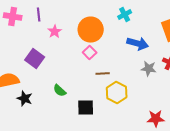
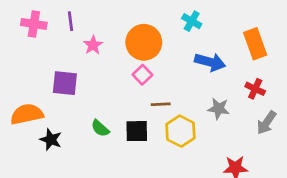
cyan cross: (125, 14) -> (192, 21), turned -32
purple square: (35, 58) -> (65, 83), turned -30
gray star: (149, 68) -> (219, 109), moved
black square: (86, 108) -> (137, 131), moved

